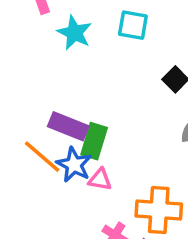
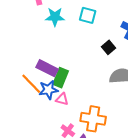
cyan star: (74, 33) -> (55, 17), turned -30
blue star: (74, 165) -> (48, 90), turned 30

